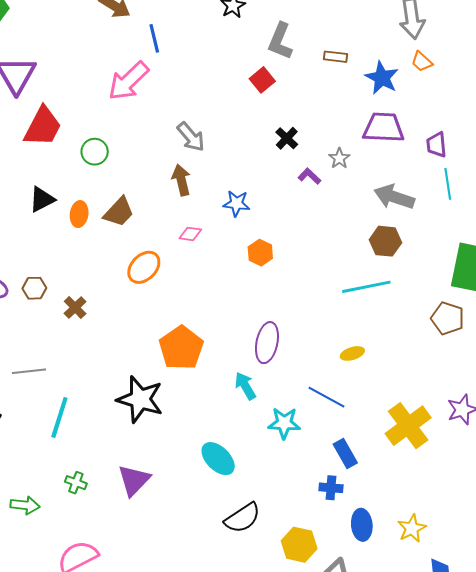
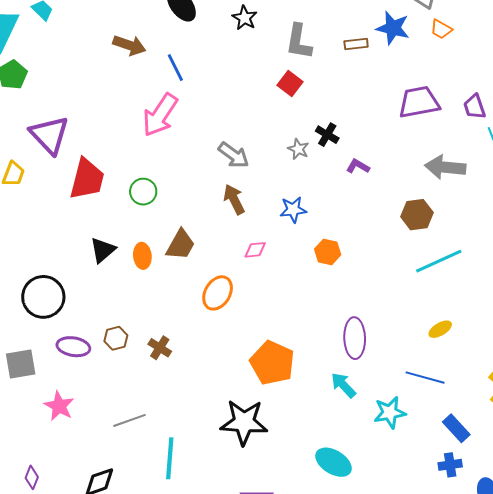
blue star: (382, 78) -> (393, 28), moved
gray star: (339, 158) -> (298, 149), moved
brown hexagon: (385, 241) -> (417, 215), moved

